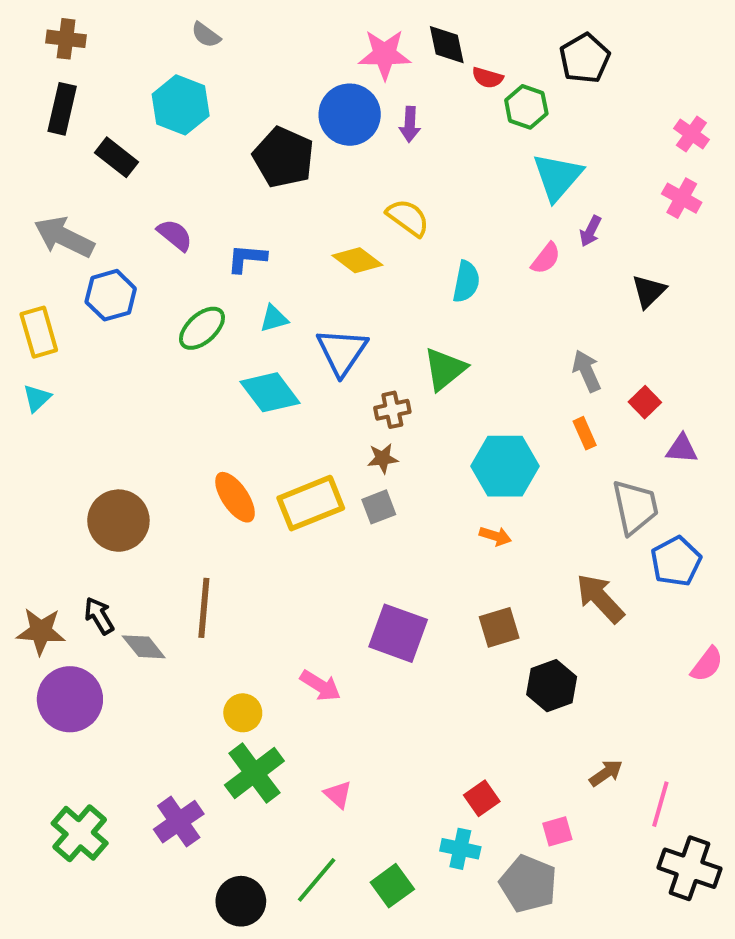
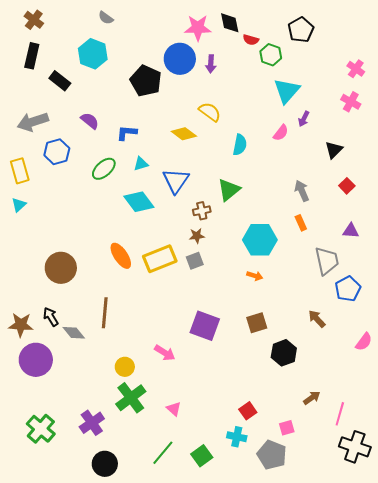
brown cross: (66, 39) -> (34, 20), turned 30
gray arrow: (64, 237) -> (33, 122), turned -44
red square: (645, 402) -> (347, 186), moved
brown arrow: (600, 598) -> (317, 319), moved, size x0.7
black circle: (241, 901) -> (105, 464), moved

